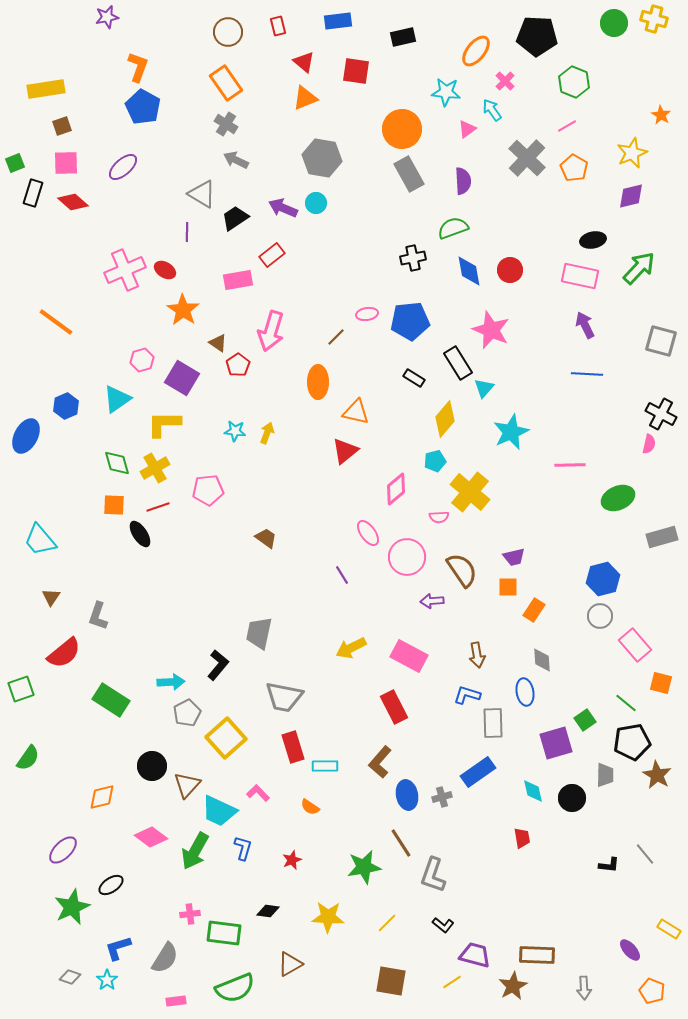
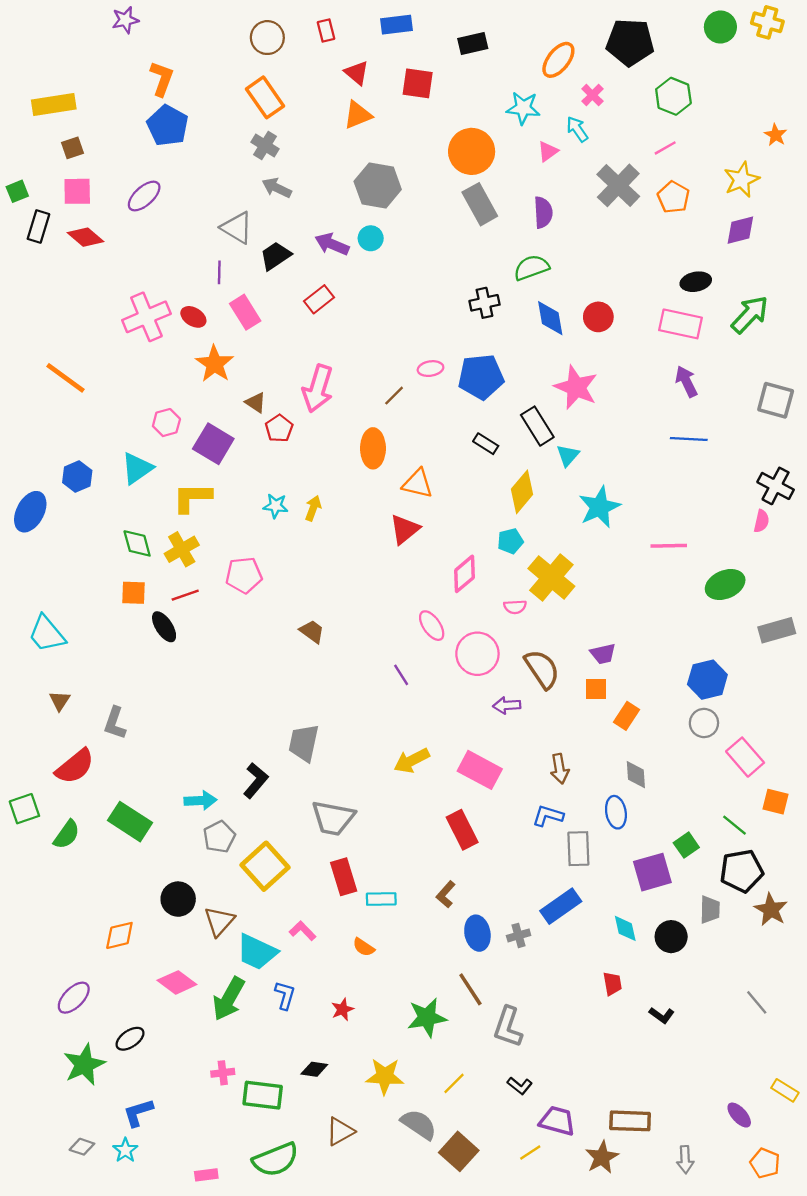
pink rectangle: (238, 280) -> (245, 312), moved, turned 68
green semicircle: (28, 758) -> (67, 835), moved
brown L-shape: (380, 762) -> (446, 894), size x0.7
black L-shape: (609, 865) -> (662, 1015), moved, turned 30
gray semicircle: (165, 958) -> (419, 1124), moved, turned -88
brown square: (391, 981) -> (459, 1151), turned 32

